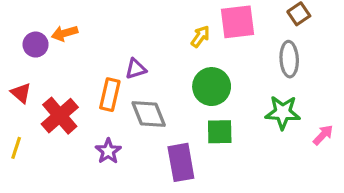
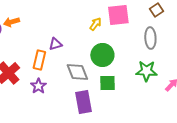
gray diamond: (149, 114) -> (77, 72), moved
purple star: (108, 151) -> (38, 86), moved

